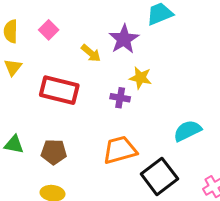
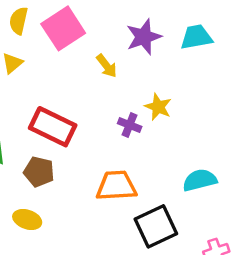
pink square: (49, 30) -> (63, 28), size x1.8
purple star: (124, 39) -> (144, 37), moved
red rectangle: (59, 90) -> (53, 127), moved

